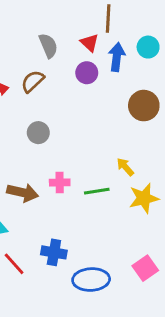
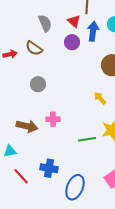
brown semicircle: (33, 81) -> (34, 48), turned -102
yellow arrow: (125, 167) -> (100, 98), moved
green line: (97, 191) -> (87, 139), moved
blue ellipse: (91, 280) -> (75, 187), turned -65

